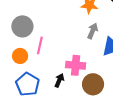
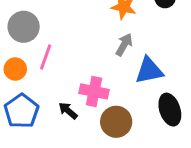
black arrow: (59, 80) -> (68, 111), turned -80

